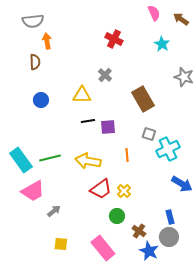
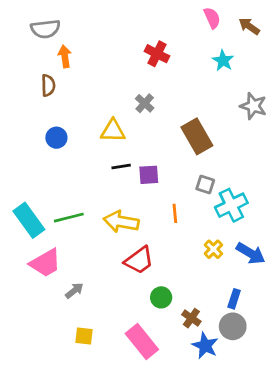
yellow cross: (124, 191) -> (213, 249), moved
blue rectangle: (170, 217) -> (234, 299), turned 32

